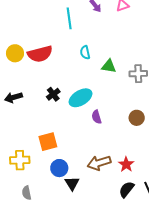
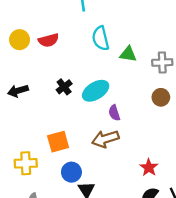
cyan semicircle: (85, 52) -> (101, 38), size x1.5
red semicircle: (40, 54) -> (49, 40), size x0.7
brown circle: (137, 118) -> (161, 97), moved
brown arrow: (99, 163) -> (105, 139), moved

